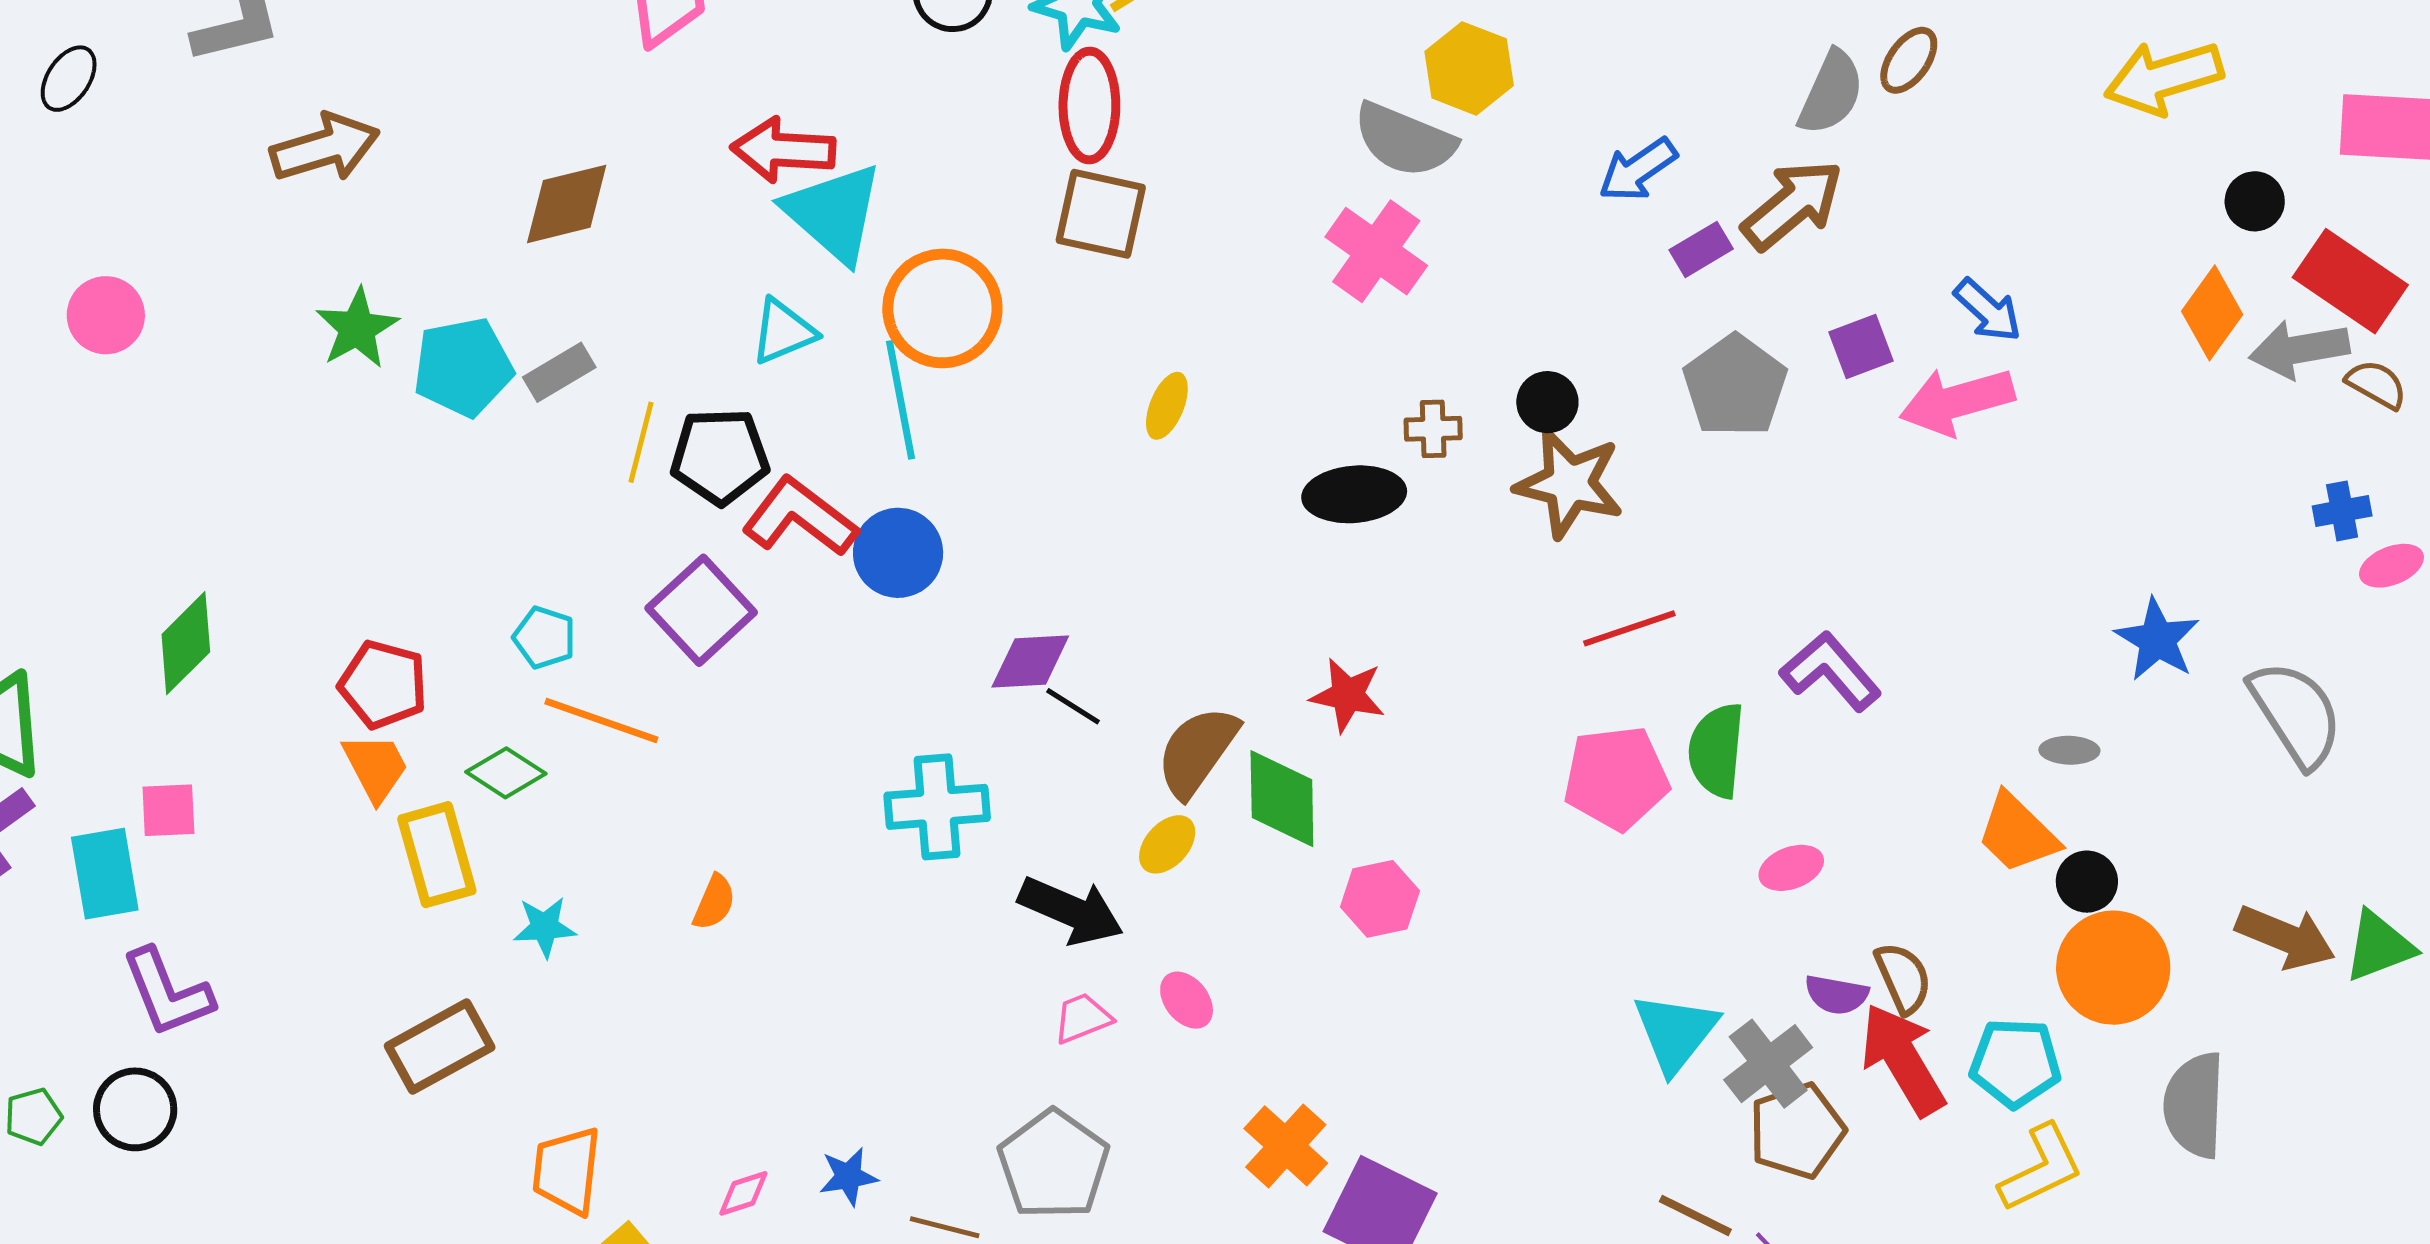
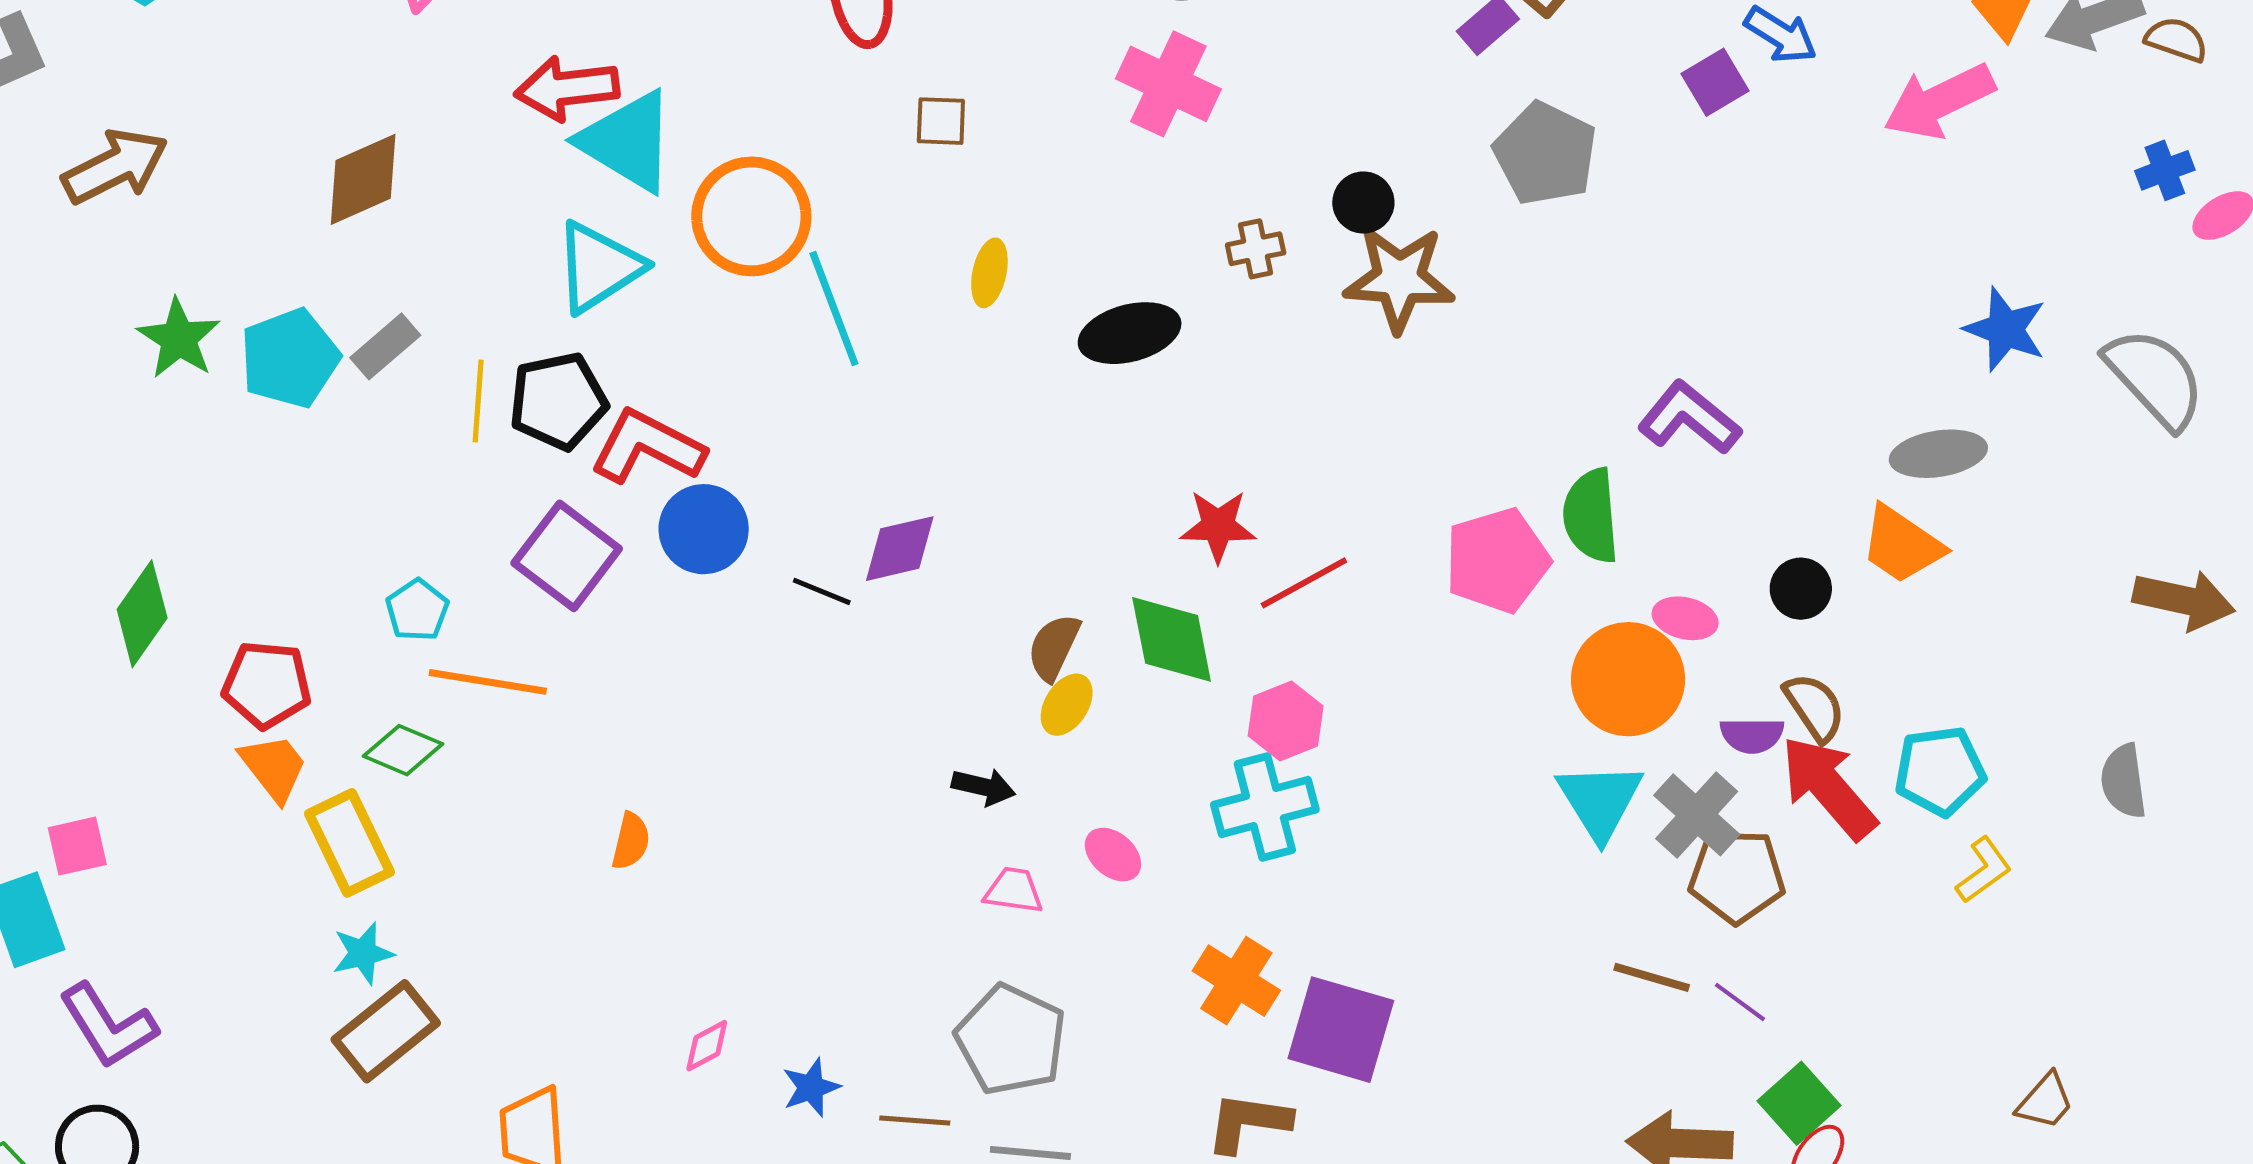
brown square: (1101, 214) -> (941, 121), moved, size x0.6
cyan triangle: (783, 331) -> (599, 267), size x1.4
purple square: (1861, 347) -> (1715, 82), moved
cyan line: (900, 400) -> (834, 309), moved
pink arrow: (1957, 401) -> (1939, 101), moved
black ellipse: (1354, 494) -> (1130, 333), moved
blue circle: (898, 553) -> (704, 529), moved
red line: (1629, 628) -> (1304, 583), moved
cyan pentagon: (544, 638) -> (417, 610), turned 30
green diamond: (186, 643) -> (142, 614), moved
black line: (1073, 706) -> (822, 591), moved
gray ellipse: (2069, 750) -> (1938, 454), size x1.6
brown semicircle: (1197, 751) -> (1054, 647), moved, size x0.7
cyan cross: (937, 807) -> (1265, 807), moved
pink ellipse: (1791, 868) -> (1685, 618), turned 44
black circle: (2087, 882) -> (1801, 589), moved
black arrow: (1071, 911) -> (984, 787), size x0.6
cyan star: (545, 927) -> (363, 953), moved
orange circle: (2113, 968) -> (1628, 679), moved
pink trapezoid: (1082, 1018) -> (1014, 890), turned 40
gray semicircle: (2194, 1105) -> (2124, 781), size x0.7
brown pentagon: (1797, 1131) -> (1737, 876), turned 30
yellow L-shape: (2041, 1168) -> (1984, 870), size x0.7
pink diamond: (743, 1193) -> (707, 1046), moved

